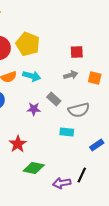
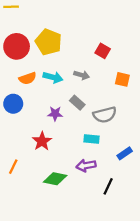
red square: (77, 52) -> (103, 51), turned 32
gray arrow: (71, 75) -> (82, 75), moved, turned 32
red star: (18, 144) -> (42, 141), moved
purple arrow: (62, 183) -> (86, 165), moved

